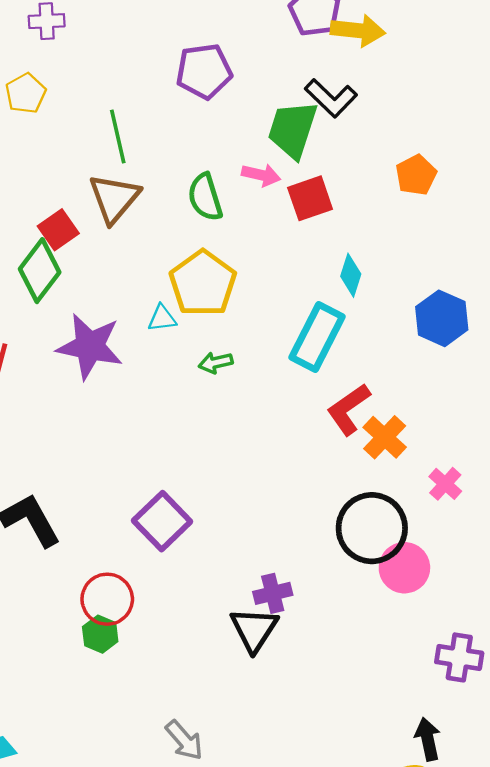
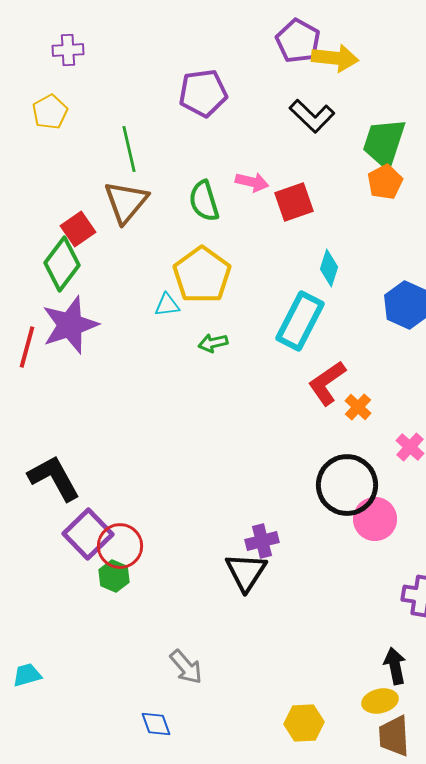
green trapezoid: (293, 130) -> (384, 143), moved
purple star: (90, 346) -> (70, 325), moved, turned -30
orange cross: (385, 437) -> (358, 407), size x0.7
purple square: (162, 521) -> (88, 534), moved

